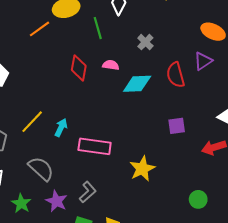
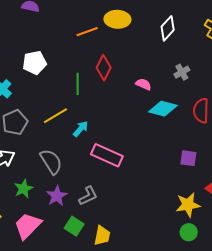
green line: (98, 28) -> (78, 84), moved
red diamond: (79, 68) -> (104, 68), moved
yellow star: (142, 169) -> (188, 205), moved

